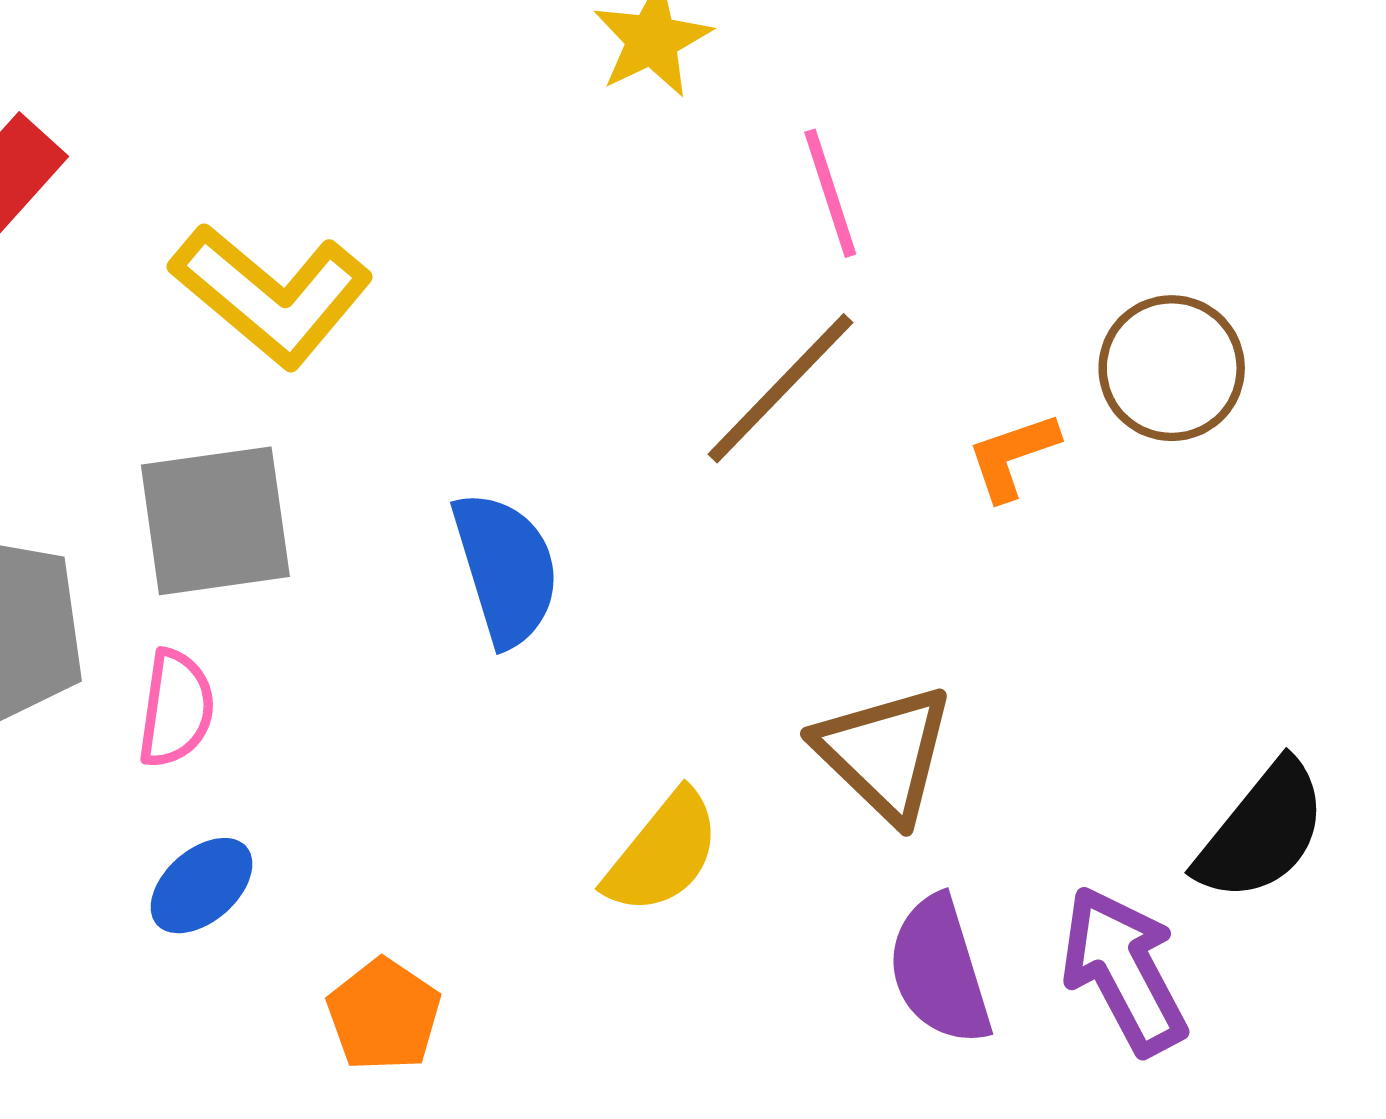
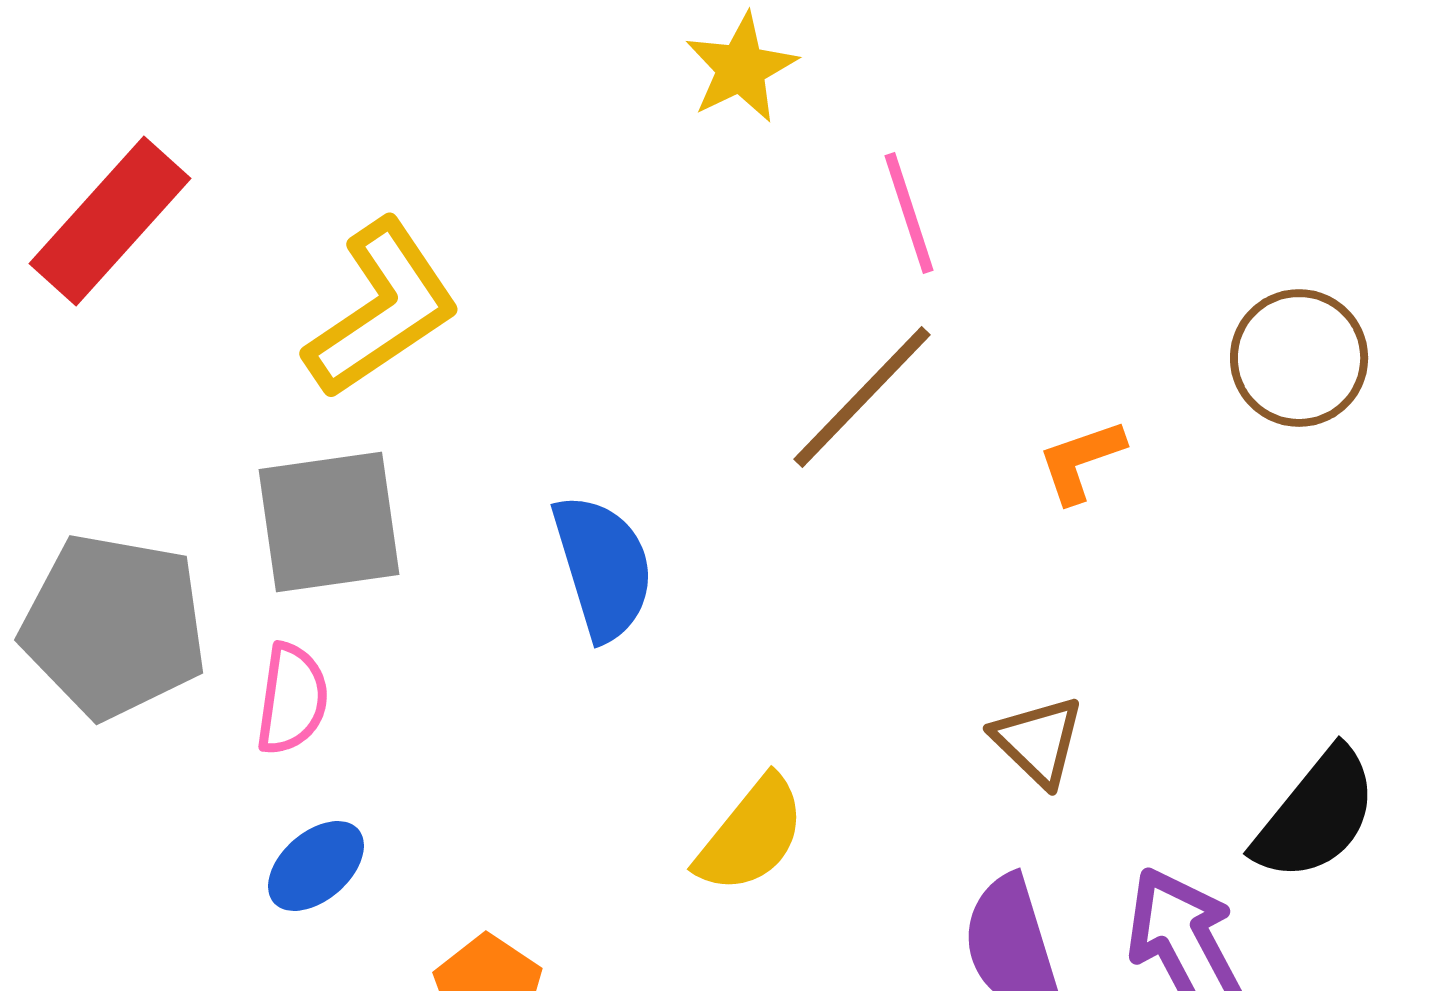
yellow L-shape: (271, 295) -> (382, 309), turned -74
brown circle: (1172, 368) -> (1299, 358), moved
brown triangle: (884, 753) -> (1038, 741), moved, size x0.7

